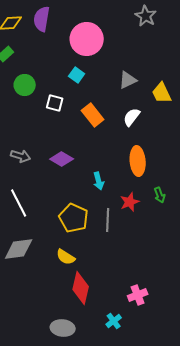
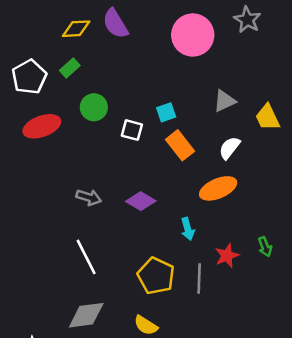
purple semicircle: (42, 19) -> (115, 24), turned -40
pink circle: (87, 39) -> (193, 35), moved
cyan square: (77, 75) -> (166, 112), moved, turned 35
orange ellipse: (138, 161) -> (218, 188), moved, turned 72

